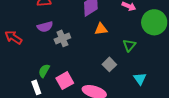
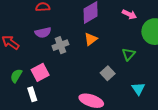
orange triangle: (101, 29) -> (91, 39), moved, turned -32
green semicircle: (44, 71) -> (16, 76), moved
pink square: (65, 81) -> (40, 72), moved

